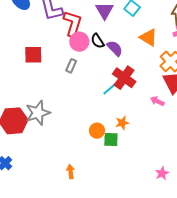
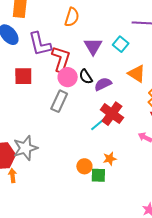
purple semicircle: (115, 48) -> (103, 84), turned -72
red square: (33, 55) -> (23, 76), moved
gray rectangle: (71, 66) -> (59, 101), size x1.5
orange arrow: (70, 172) -> (13, 175), moved

